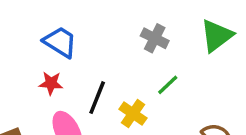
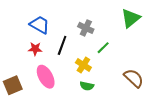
gray cross: (155, 38) -> (86, 28), moved
black line: (97, 98) -> (62, 45), moved

